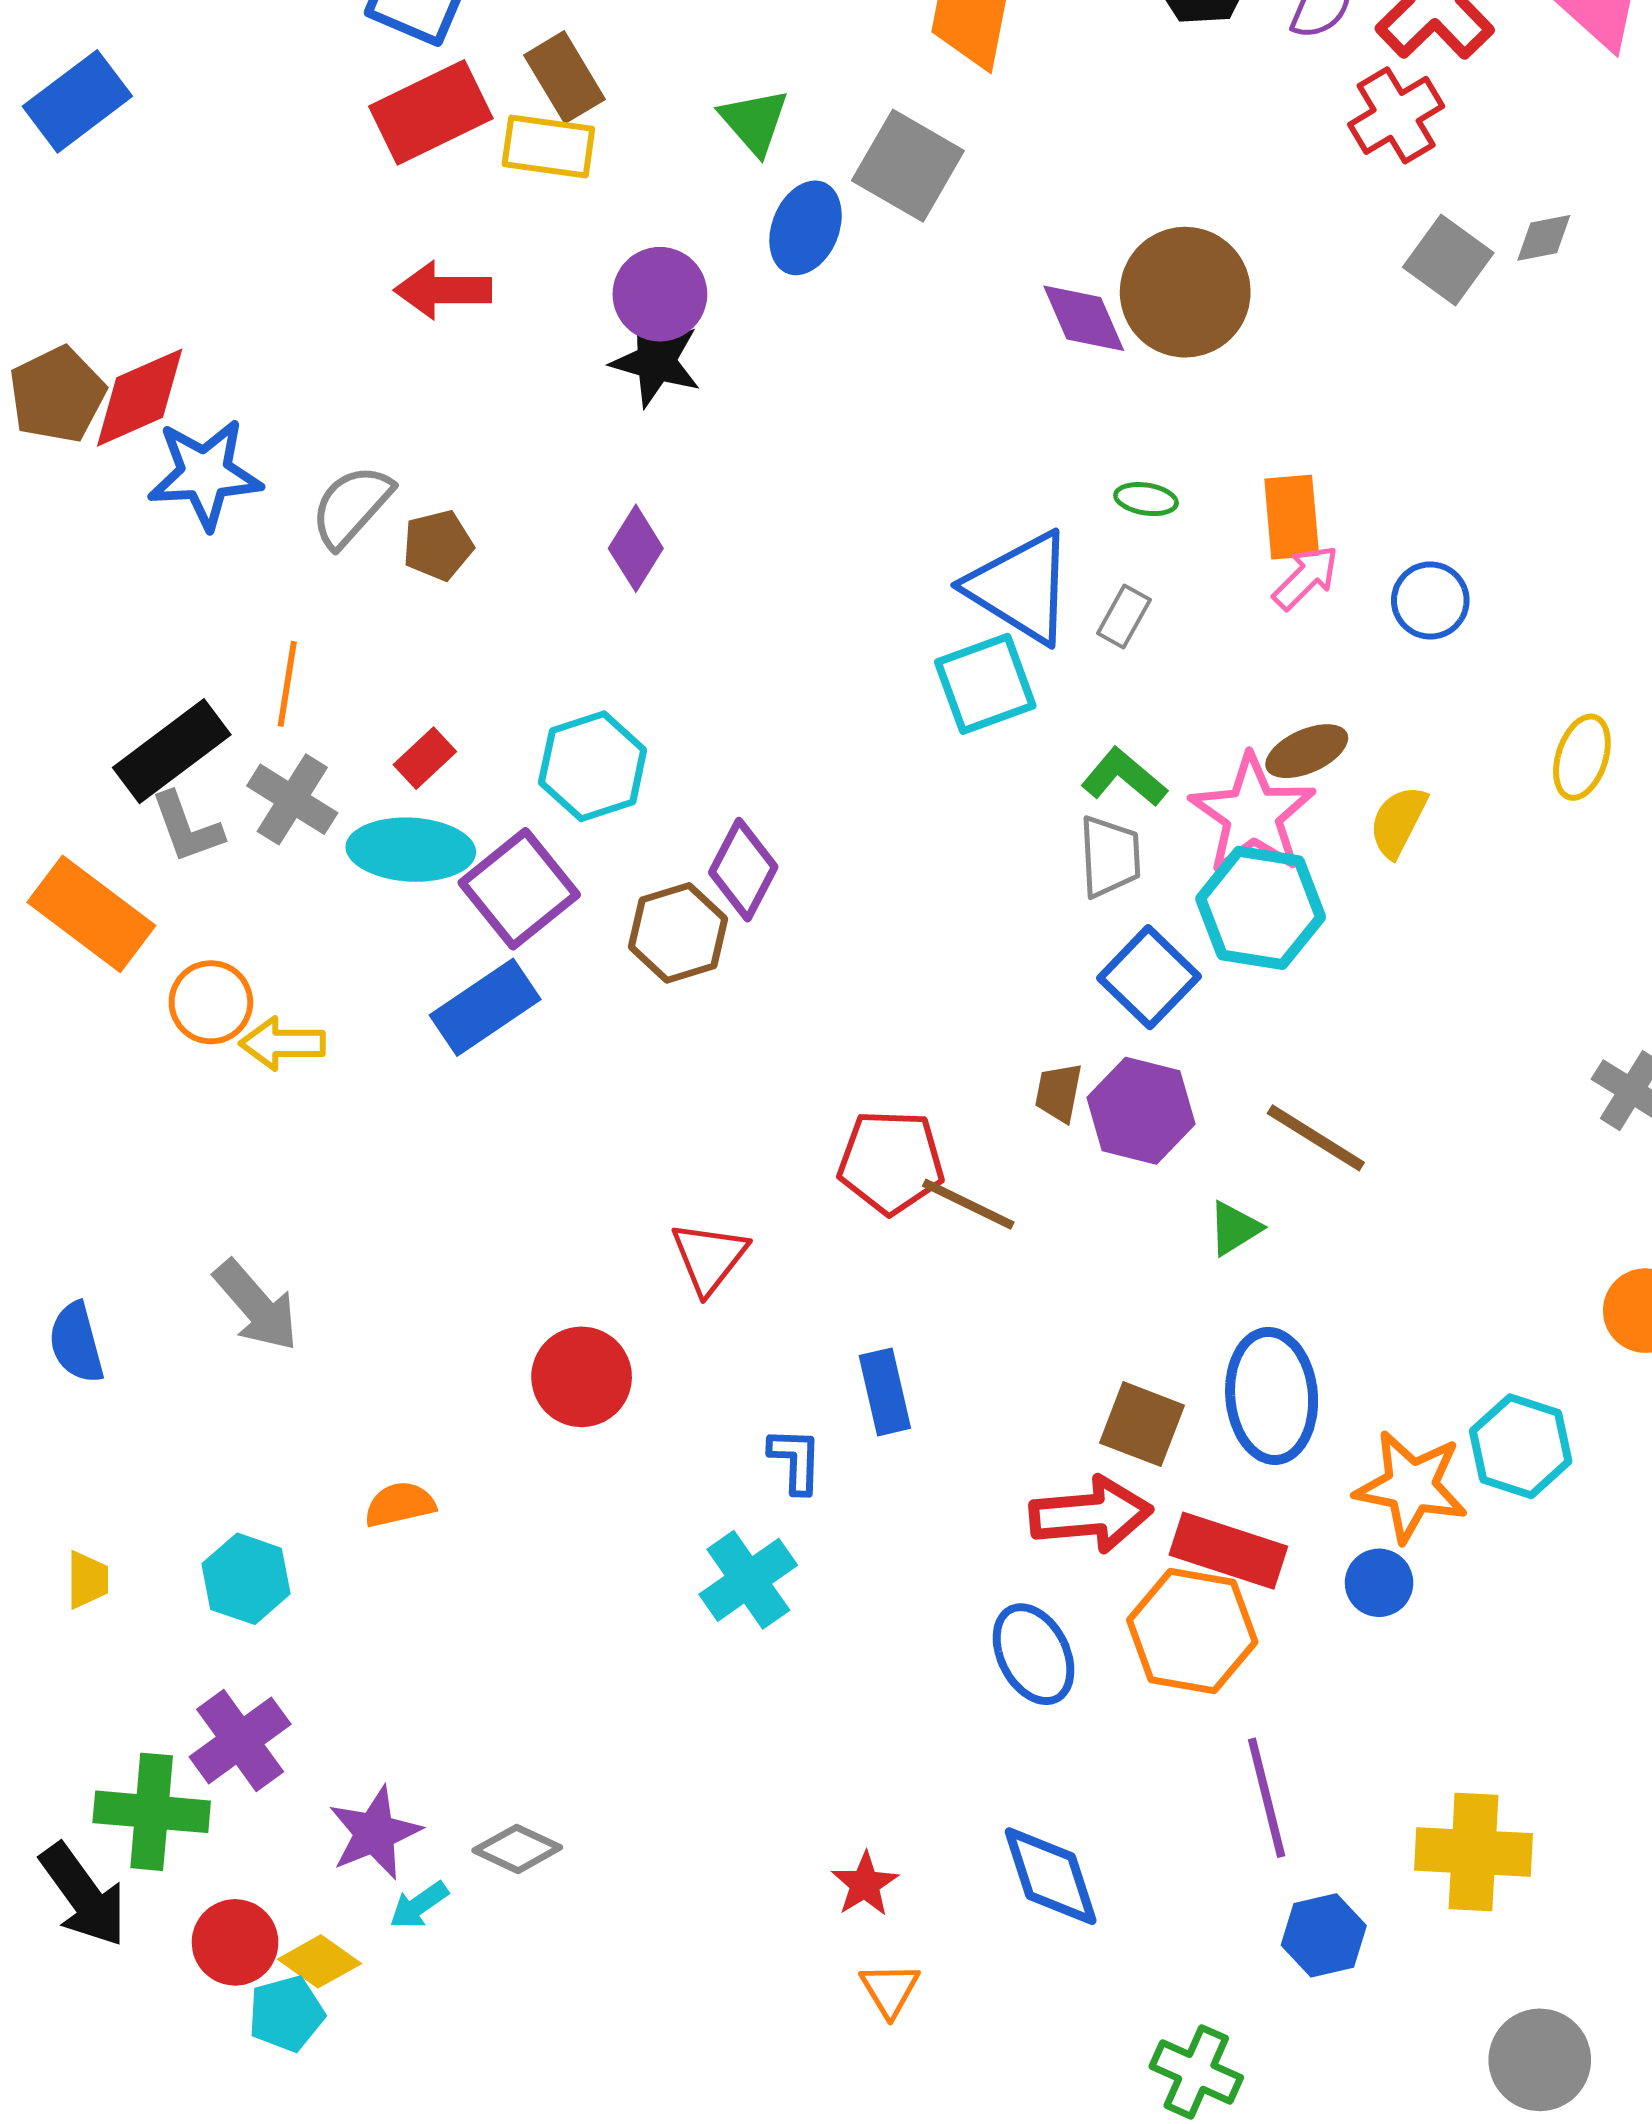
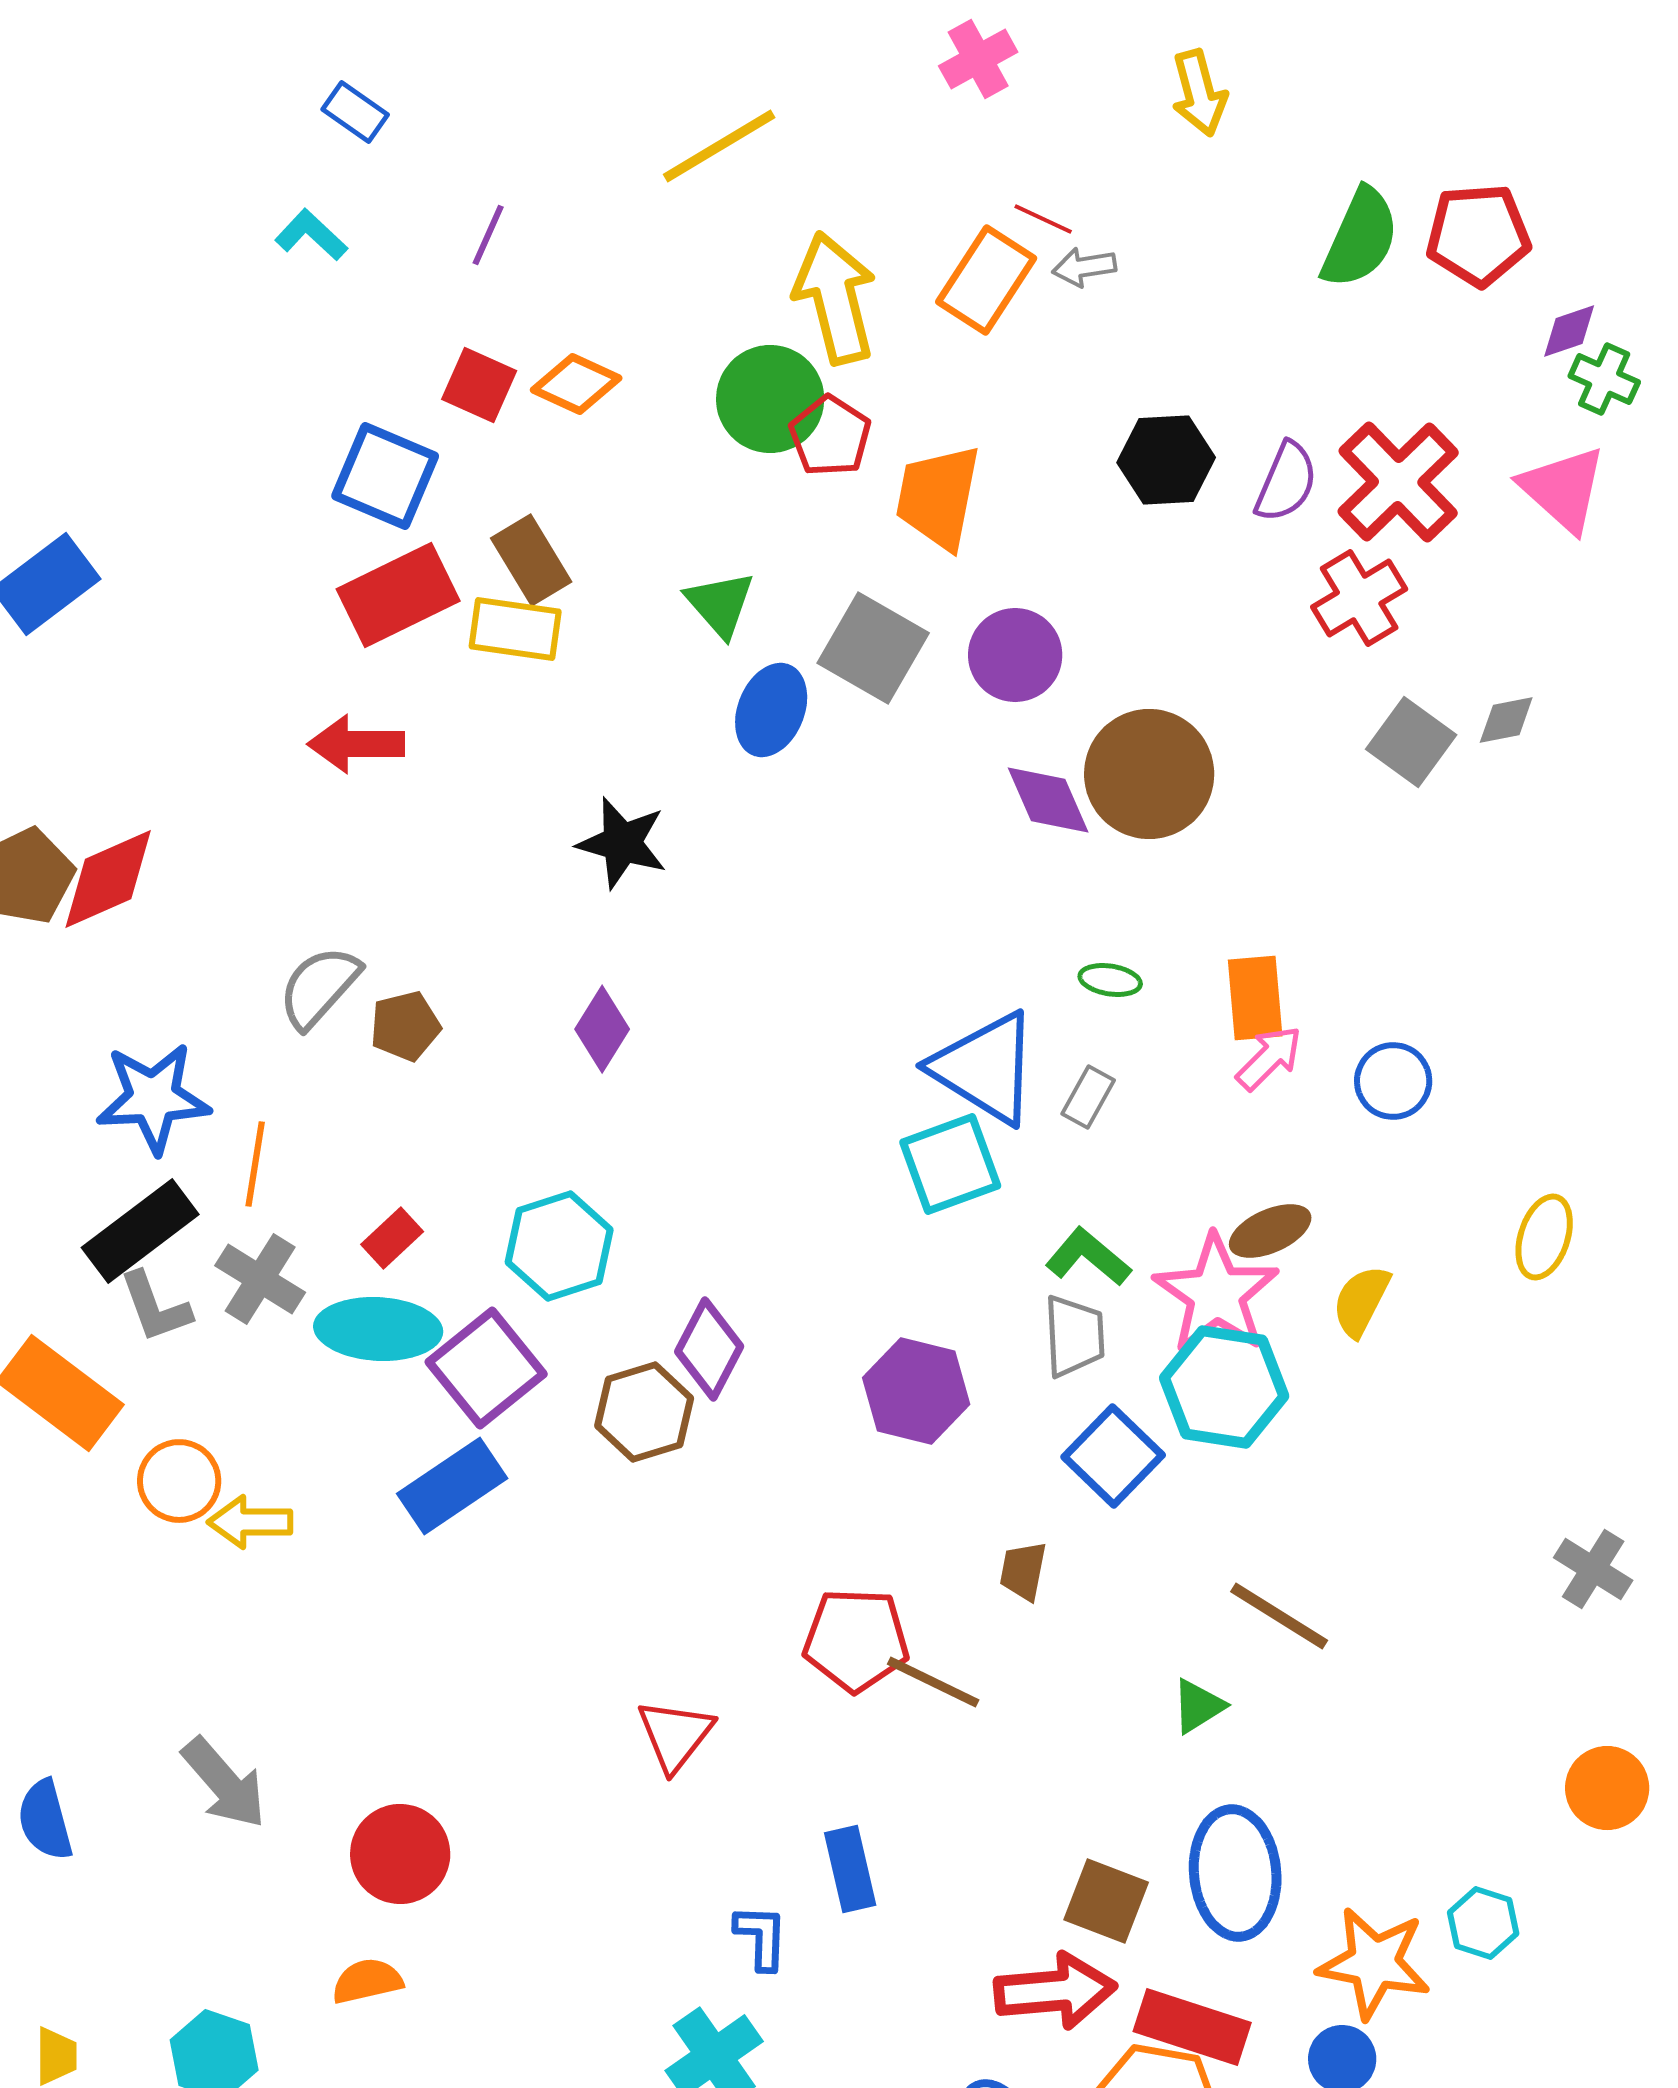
red arrow: (443, 290) -> (356, 744), moved
purple circle: (660, 294) -> (1015, 655), moved
blue star: (205, 474) -> (153, 1098), moved
purple hexagon: (1141, 1111) -> (916, 1391), moved
red circle: (582, 1377) -> (400, 1854), moved
cyan hexagon: (1521, 1446) -> (1483, 1923), size x0.7

